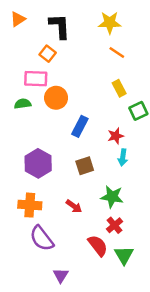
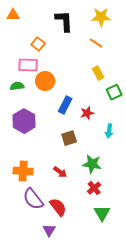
orange triangle: (18, 19) -> (13, 15), turned 32
yellow star: (110, 23) -> (101, 17), moved
black L-shape: (60, 26) -> (64, 21), moved
red star: (116, 136) -> (87, 113), moved
cyan arrow: (123, 157) -> (109, 131), moved
purple hexagon: (38, 163) -> (24, 121), moved
red semicircle: (98, 246) -> (58, 207), moved

